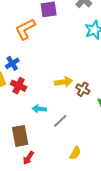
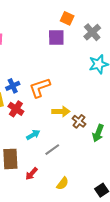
orange L-shape: (25, 29) -> (40, 88), moved
cyan arrow: (39, 109) -> (33, 135), turned 136
red arrow: (28, 158) -> (31, 174), moved

